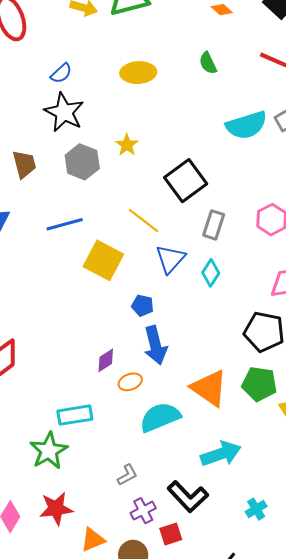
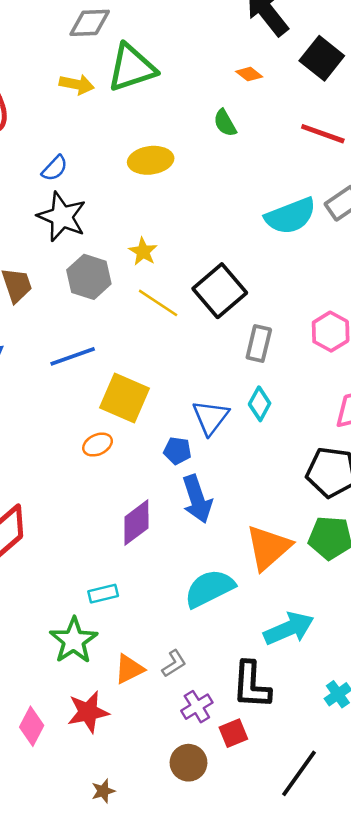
green semicircle: (208, 63) -> (225, 123), moved
yellow line: (144, 220) -> (158, 303), moved
blue triangle: (170, 259) -> (211, 417), moved
purple diamond: (106, 360) -> (136, 523), size x1.5
orange ellipse: (130, 382) -> (98, 445), moved
orange triangle: (209, 388) -> (268, 548), turned 48
cyan rectangle: (75, 415) -> (103, 594), size x0.7
black L-shape: (188, 497) -> (251, 685), turned 51
orange triangle: (93, 540) -> (129, 669), moved

